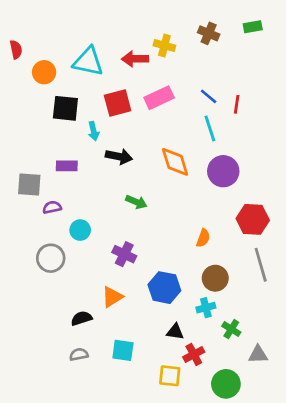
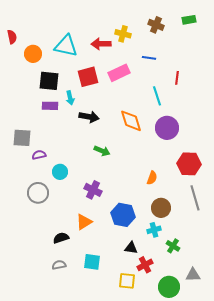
blue line: (209, 96) -> (149, 58), moved, turned -32
purple rectangle: (67, 166) -> (50, 106), moved
gray triangle: (258, 354) -> (193, 275), moved

